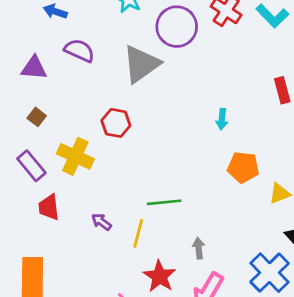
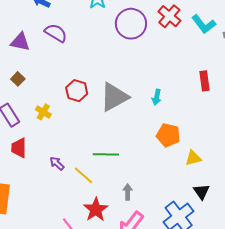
gray triangle: (141, 64) -> (114, 97), moved
yellow cross: (75, 156) -> (43, 112), size x0.6
yellow line: (138, 233) -> (84, 175), turned -70

